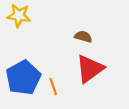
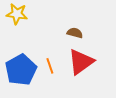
orange line: (53, 87) -> (50, 66), moved

